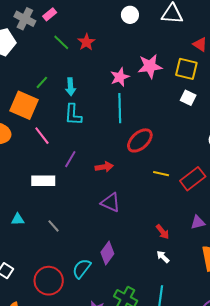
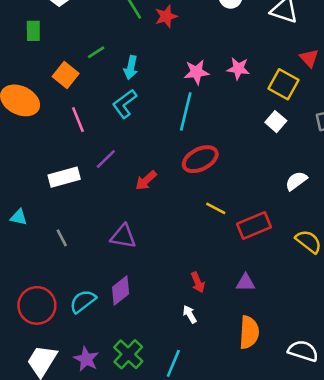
pink star: (150, 66) -> (238, 69), size x0.7
orange square: (24, 105) -> (66, 75), size x0.7
cyan L-shape: (73, 115) -> (125, 104), turned 35
red arrow: (104, 167) -> (146, 180), turned 132
white rectangle: (43, 181) -> (64, 177), turned -30
purple triangle: (111, 202) -> (123, 236), moved, turned -30

